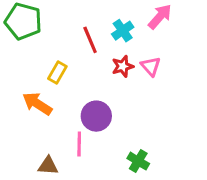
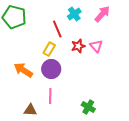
cyan cross: (123, 31) -> (74, 14), moved
yellow rectangle: (57, 73) -> (49, 49), moved
purple circle: (96, 116) -> (51, 69), moved

